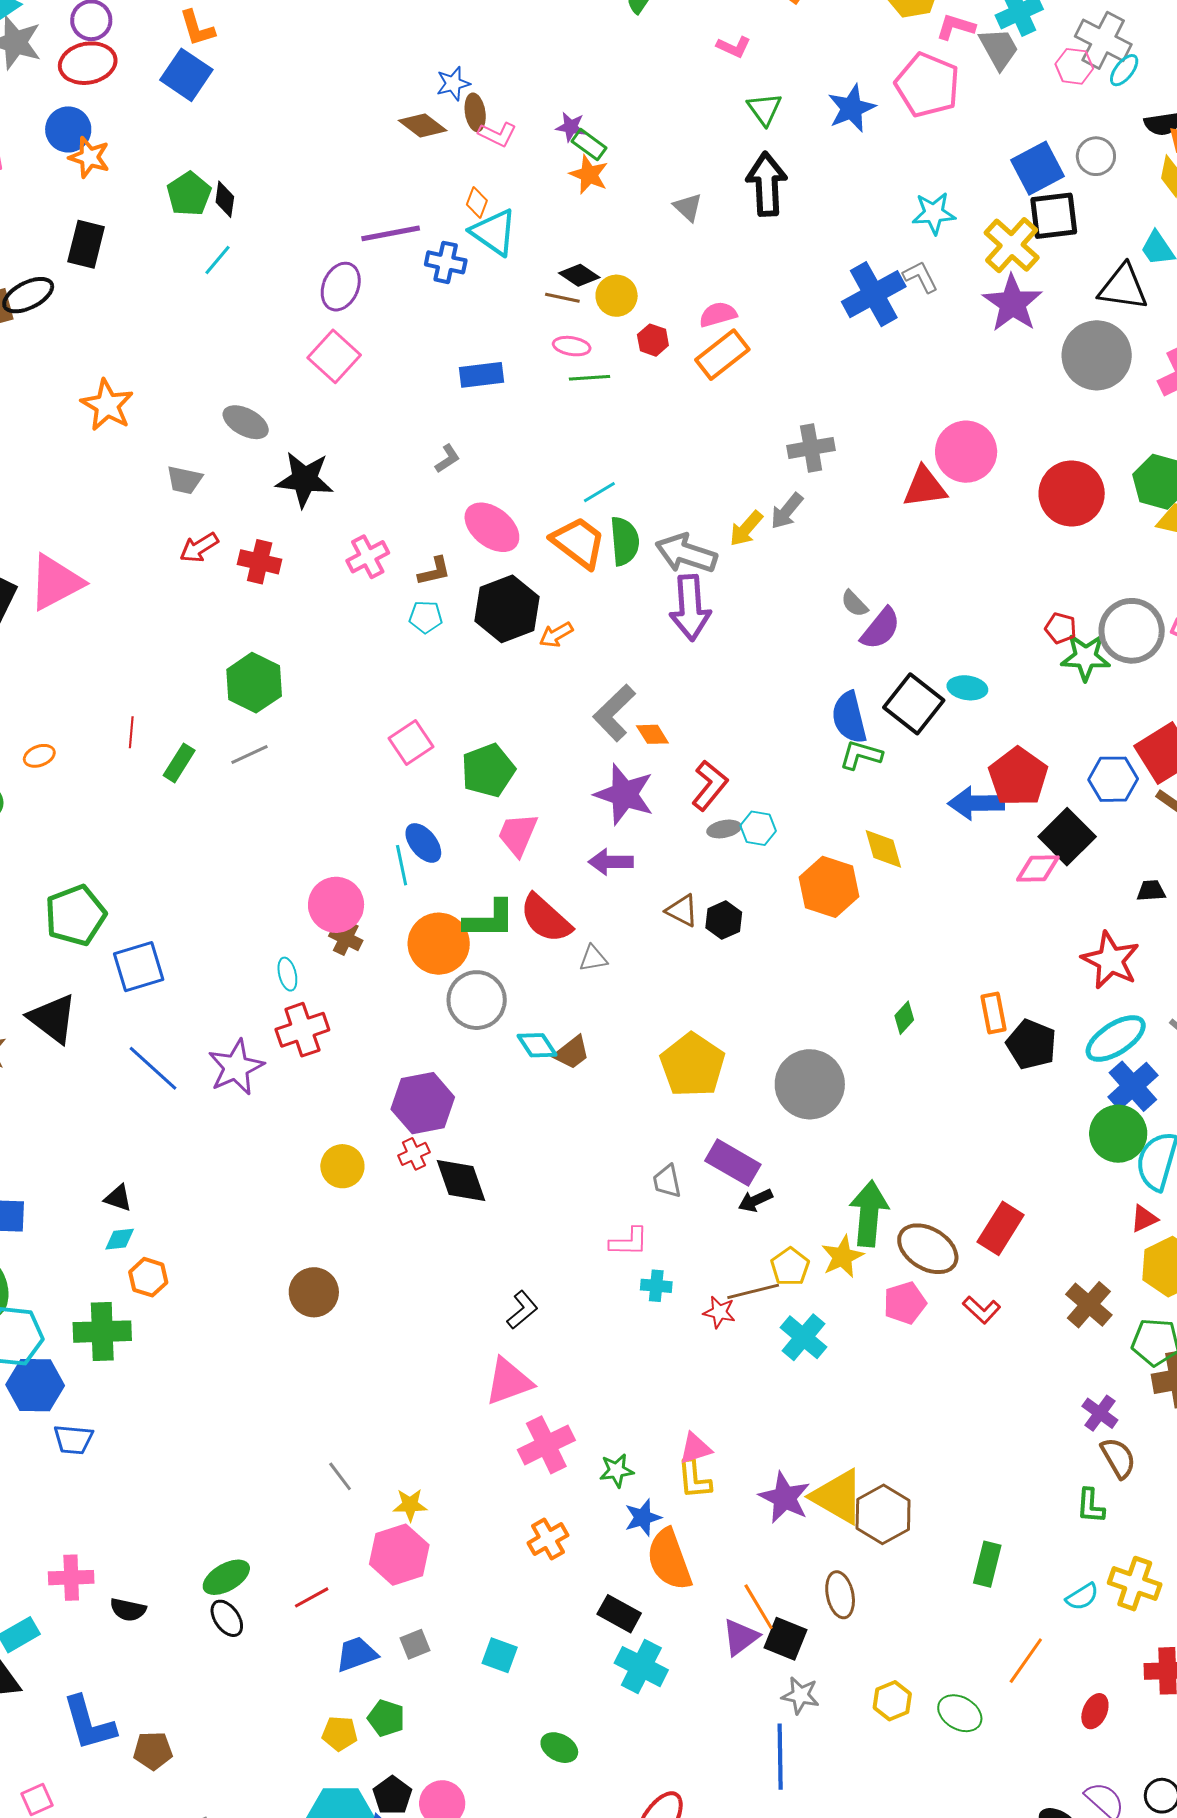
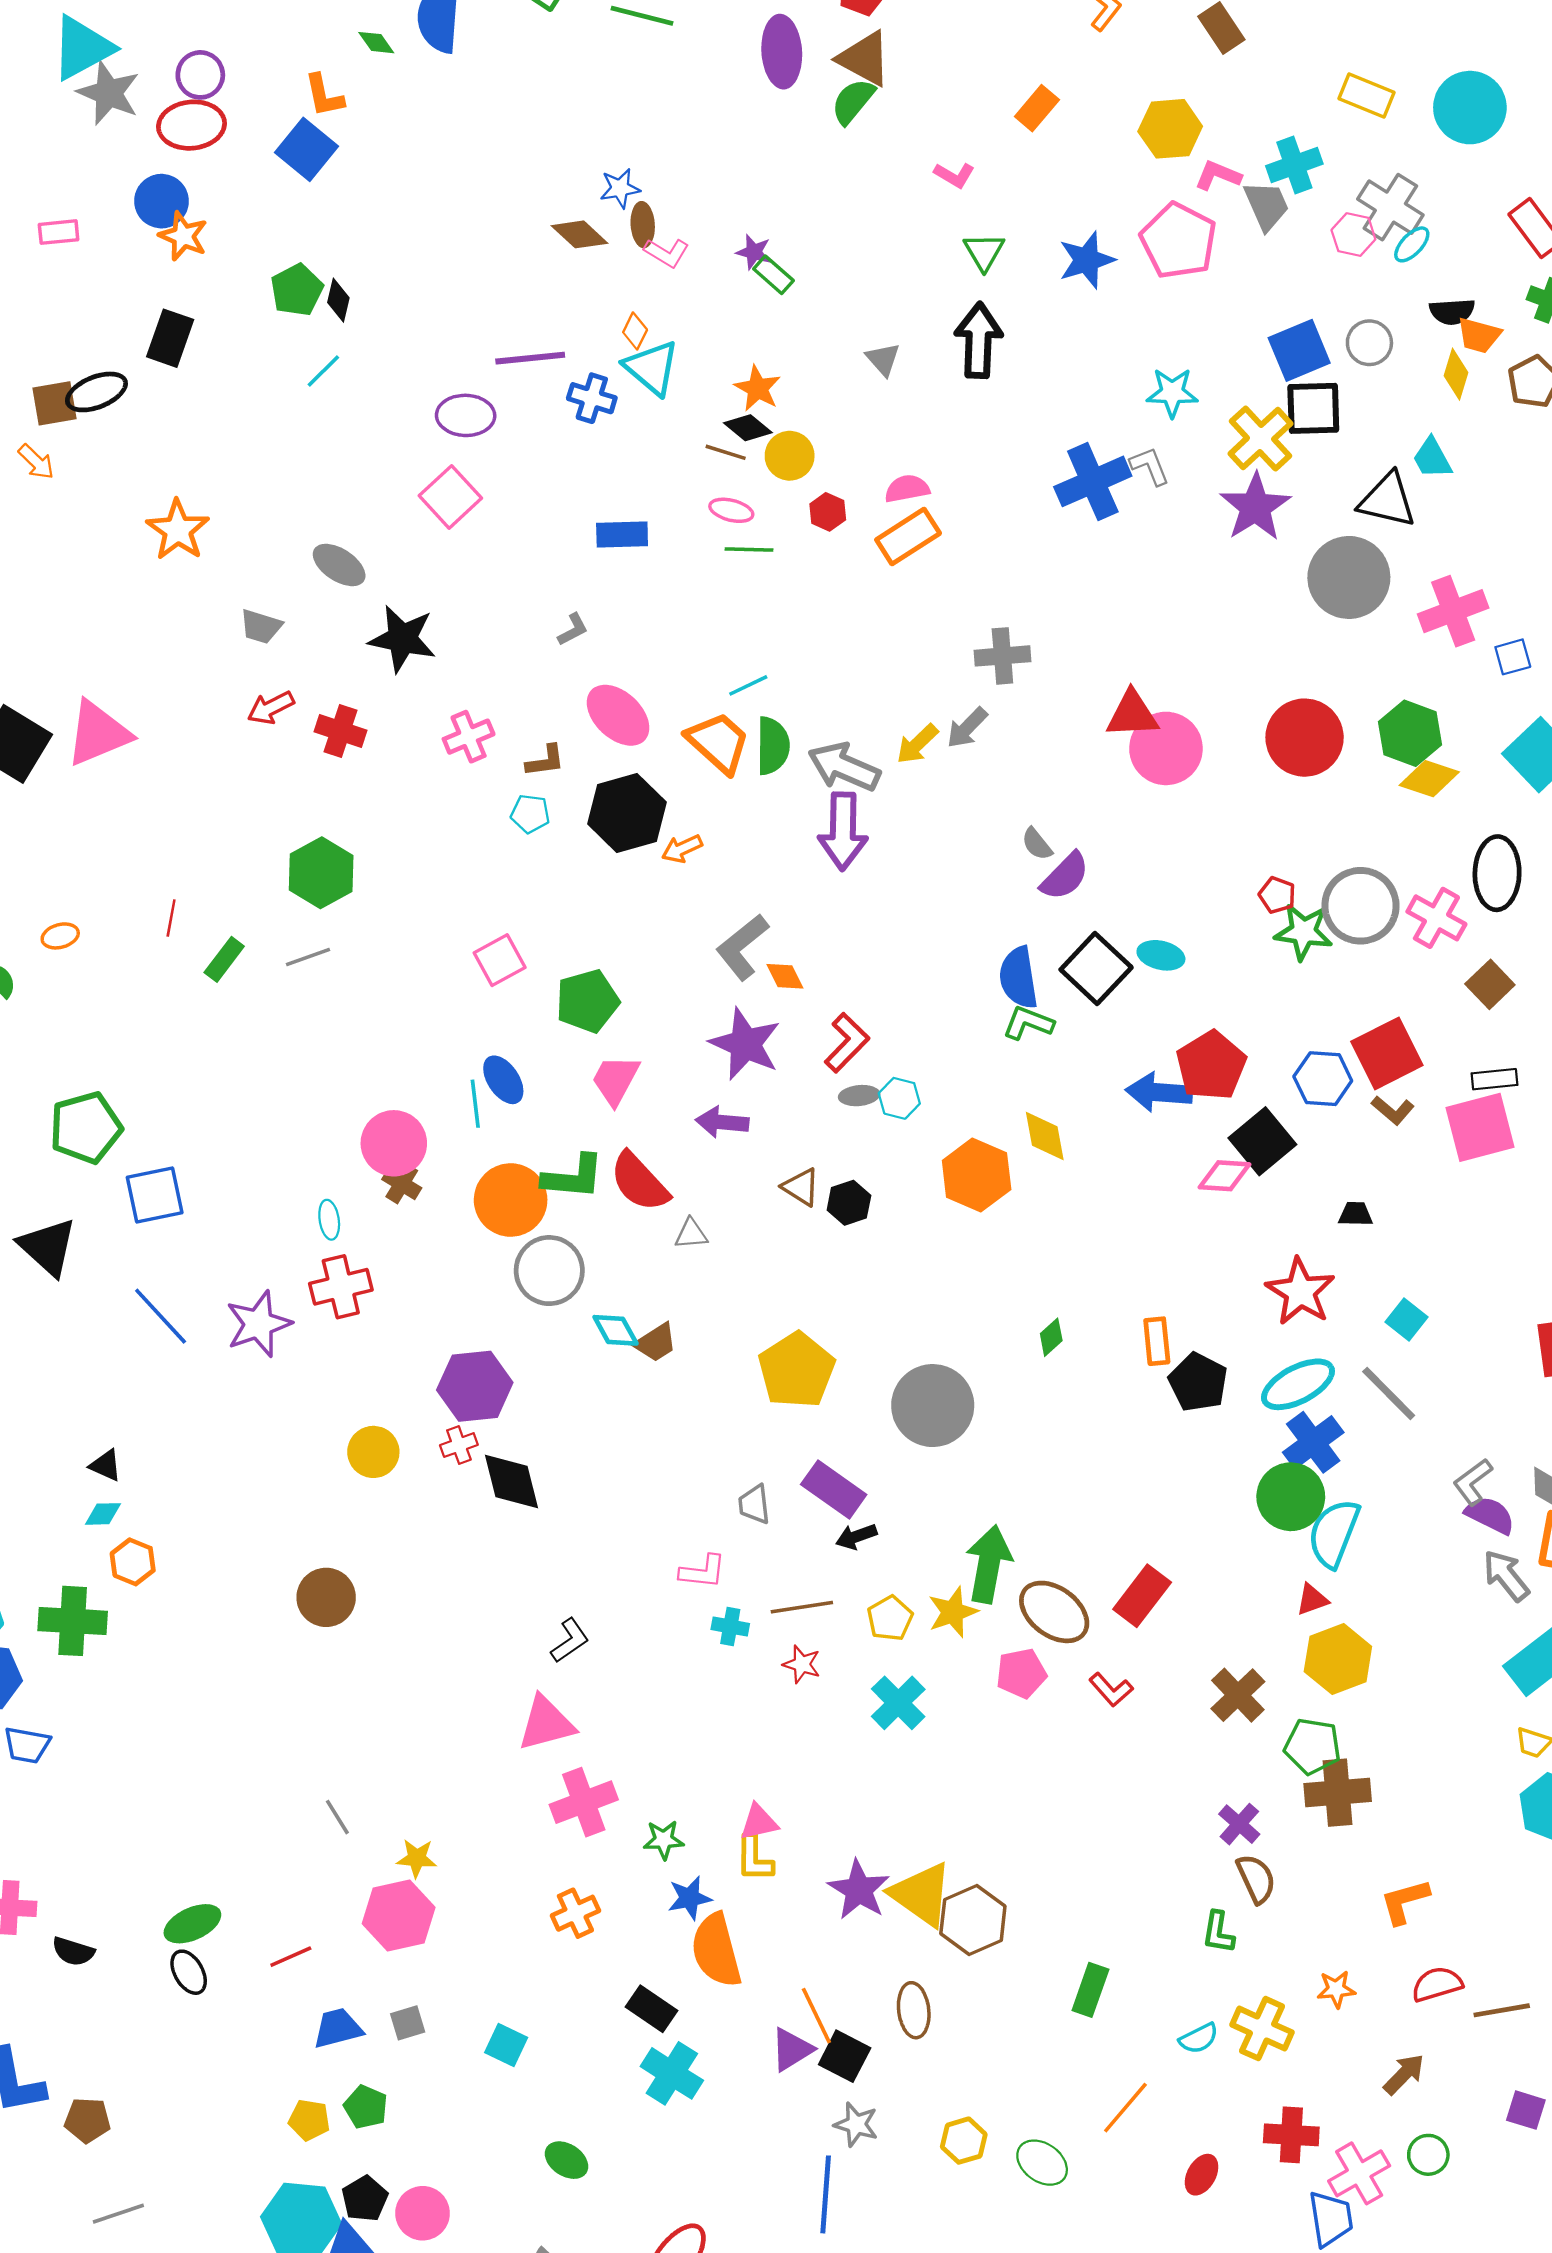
orange star: (589, 175) -> (758, 388), moved
purple ellipse: (341, 287) -> (466, 415), turned 63
pink circle: (966, 452) -> (1166, 748), moved
brown line: (753, 1291) -> (802, 1607), moved

